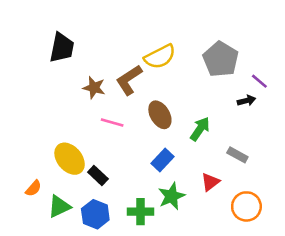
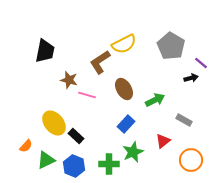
black trapezoid: (62, 48) -> (45, 51), moved
brown star: (94, 88) -> (69, 80), moved
green arrow: (200, 129) -> (155, 100), turned 30

